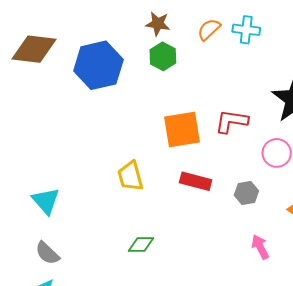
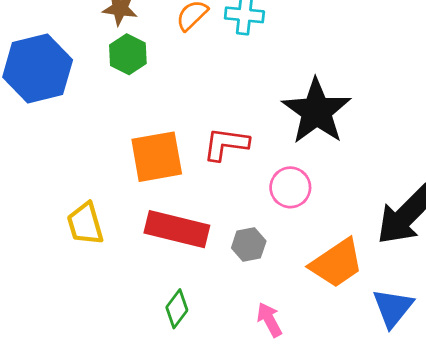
red rectangle: (196, 181) -> (177, 229), size x1.4
green diamond: (141, 244) -> (177, 309), moved, turned -52

